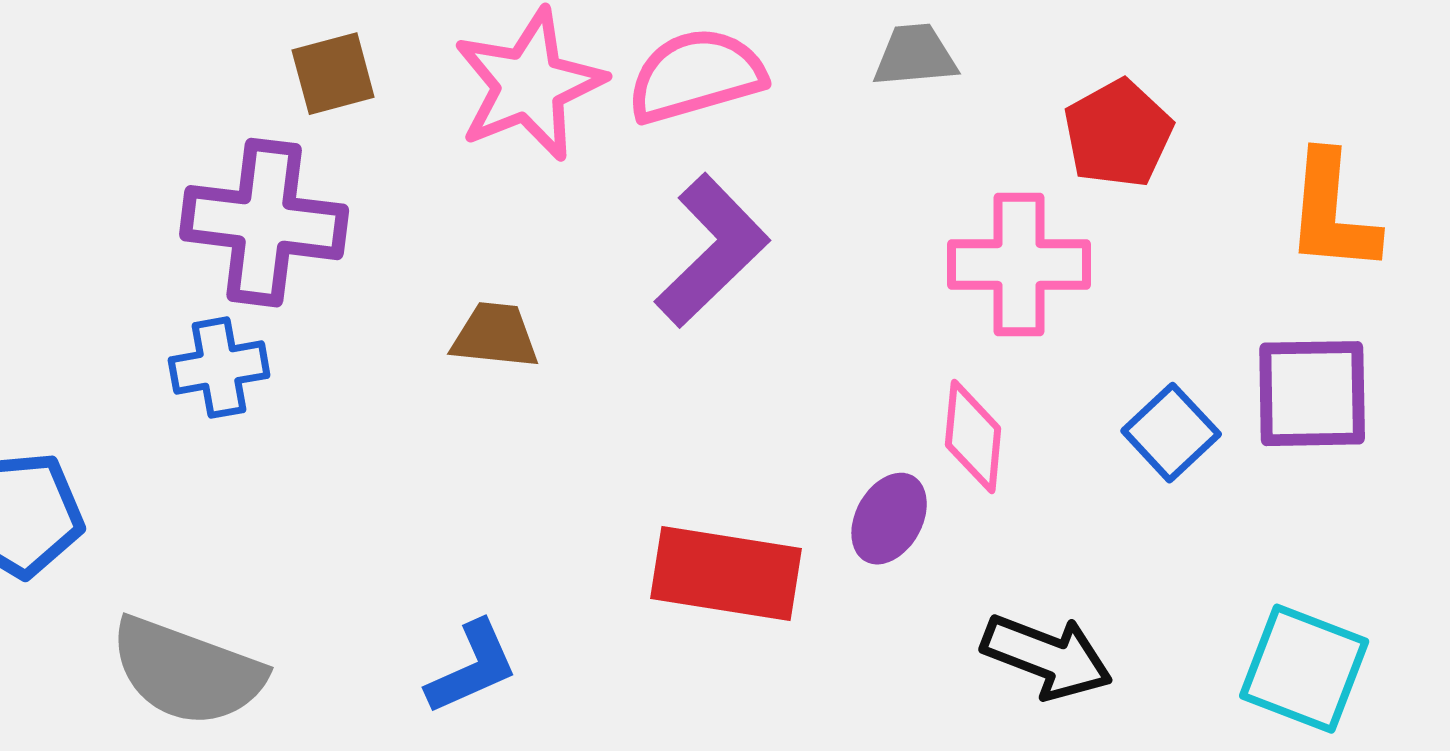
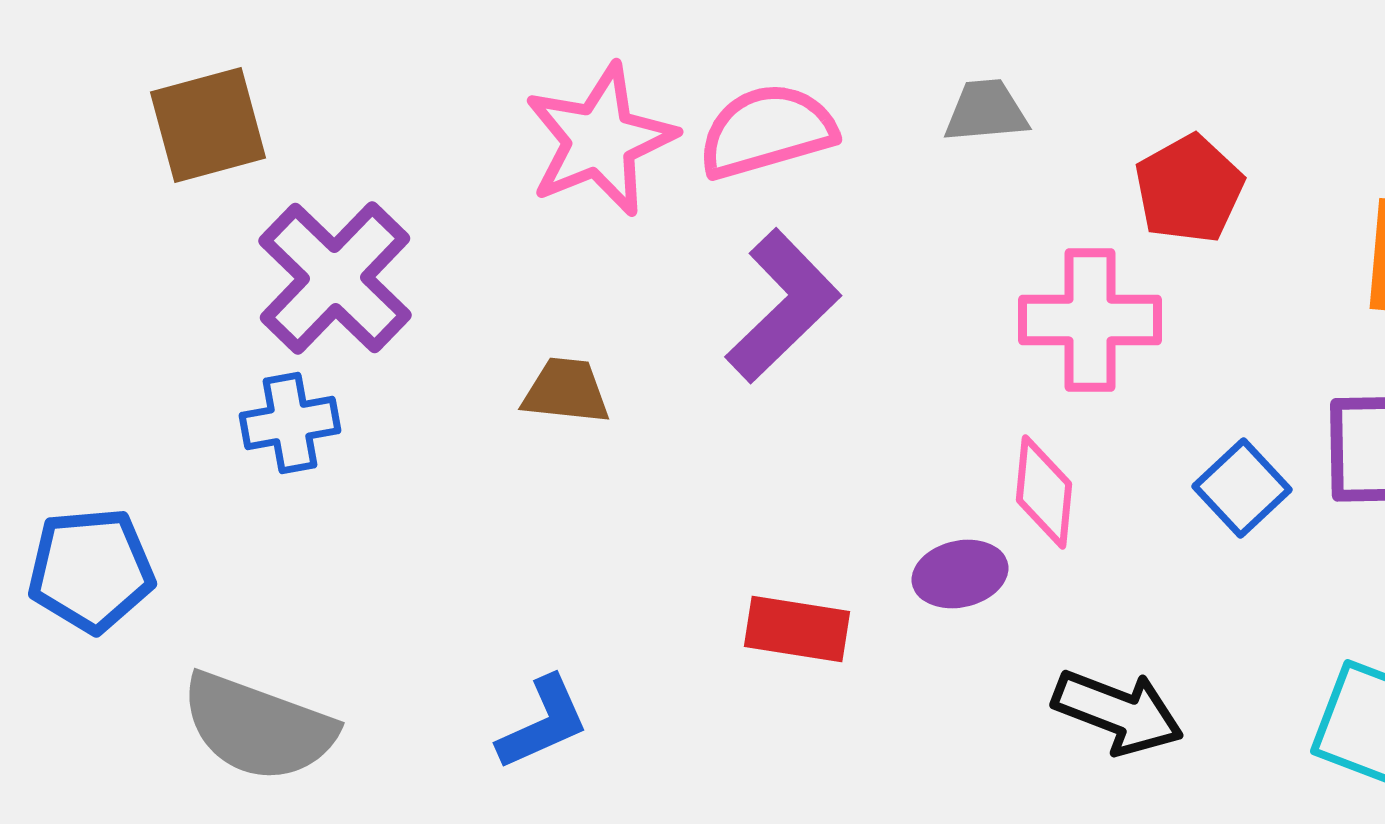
brown square: (333, 74) -> (208, 125), moved, size x1.4
purple cross: (264, 223) -> (335, 278), turned 37
purple ellipse: (889, 519) -> (960, 574), turned 48
red rectangle: (726, 574) -> (797, 629), size x0.7

